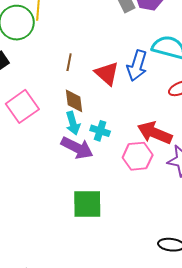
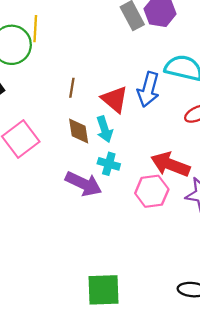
cyan arrow: (73, 123) -> (105, 129), moved
green square: (87, 204) -> (104, 290), moved

